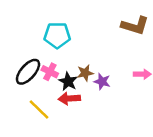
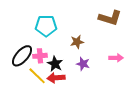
pink cross: (50, 72) -> (40, 56), turned -32
brown star: (85, 73) -> (77, 42), moved
yellow line: (39, 109) -> (37, 76), moved

